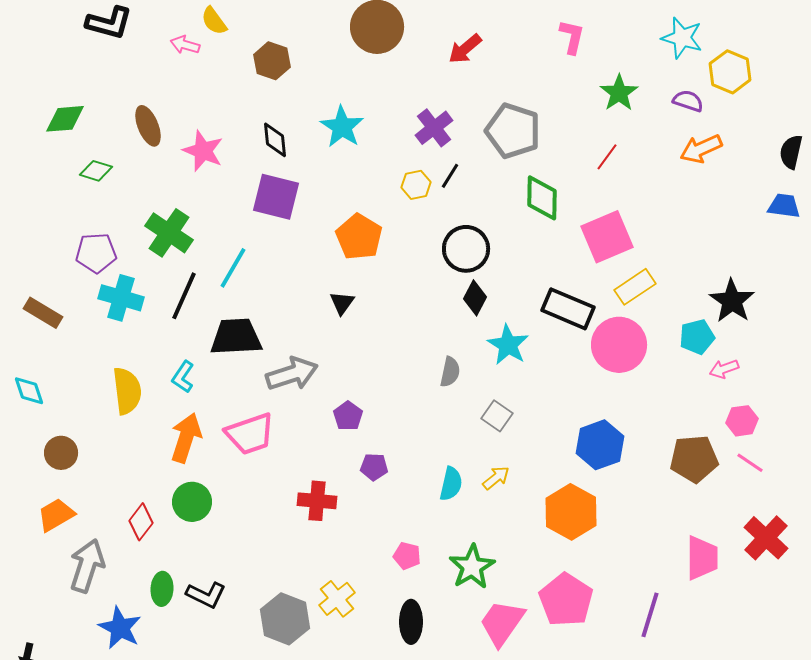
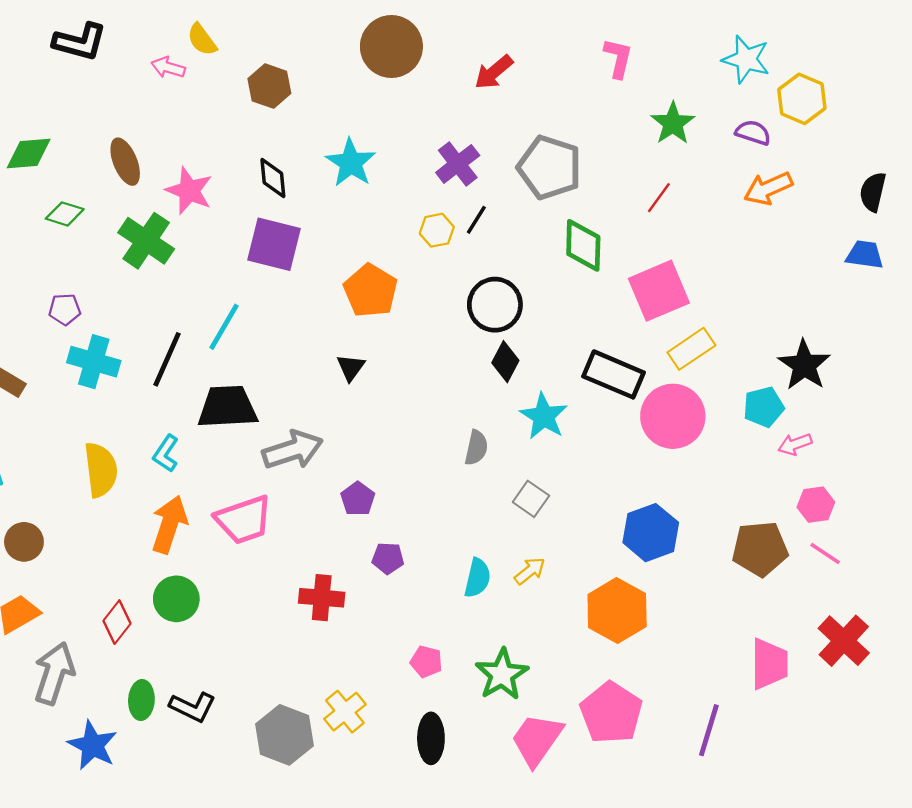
green cross: (169, 233) -> (146, 241), moved
purple pentagon: (96, 253) -> (65, 309), size x0.7

